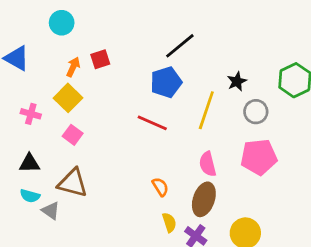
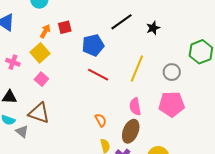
black star: (237, 81) -> (153, 28), moved
blue pentagon: (166, 82) -> (93, 45), moved

